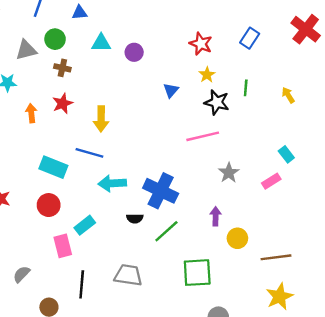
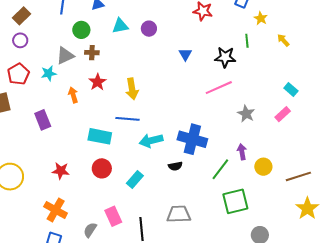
gray triangle: (26, 50) -> (65, 56), moved
yellow star: (207, 75) -> (261, 18), moved
green line: (166, 231) -> (220, 169), moved
pink rectangle: (63, 246) -> (113, 216), moved

